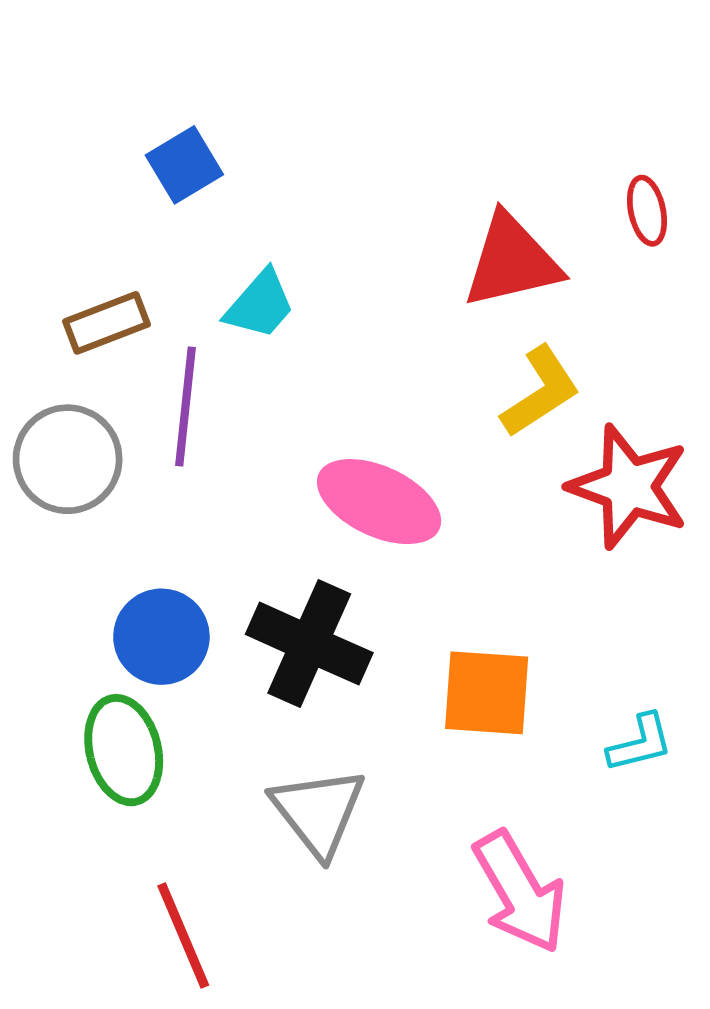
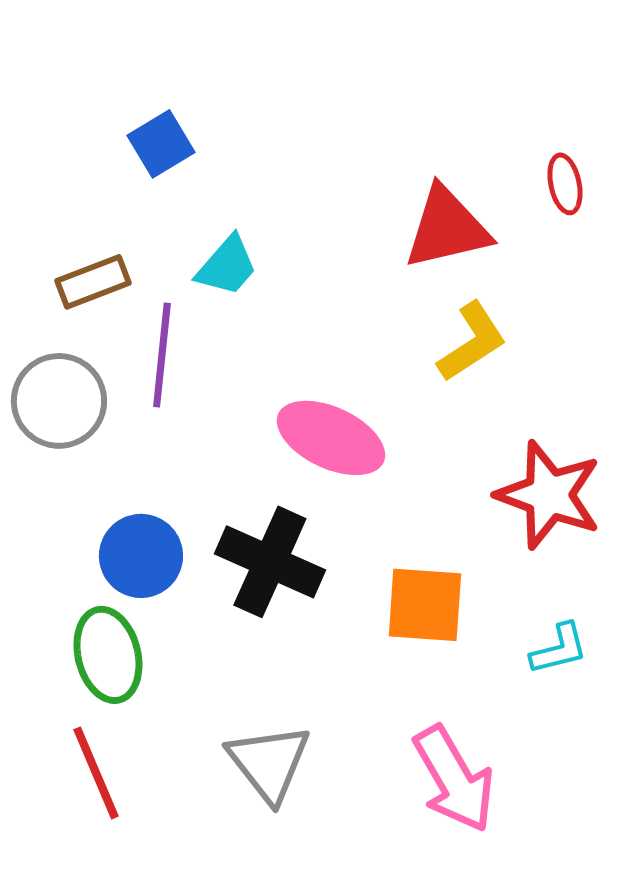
red star: (629, 487) -> (549, 495), moved
gray triangle: (318, 812) -> (269, 763), moved
red line: (183, 936) -> (96, 773), moved

